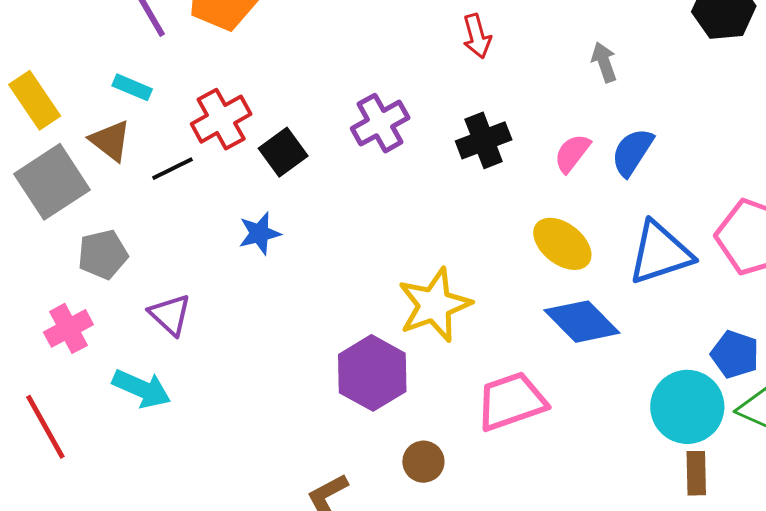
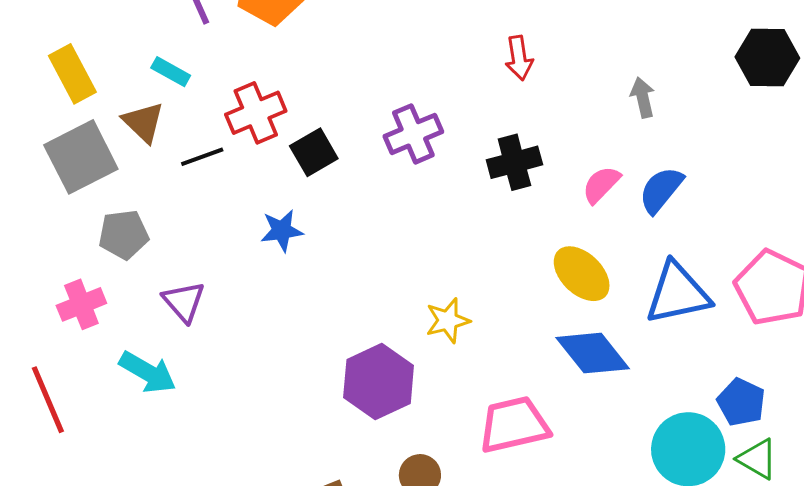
yellow star: (434, 305) -> (448, 321), size x0.6

